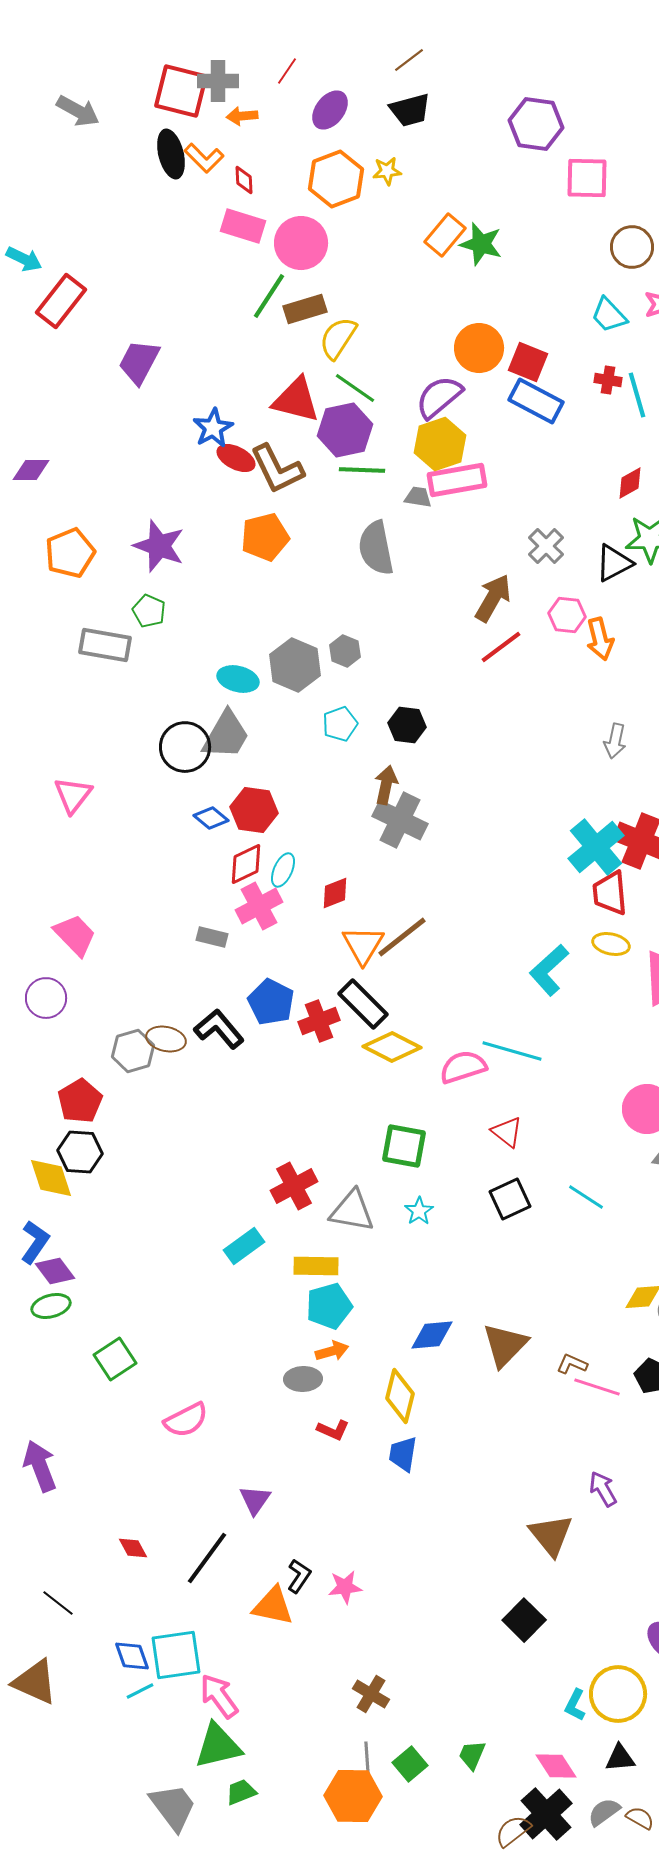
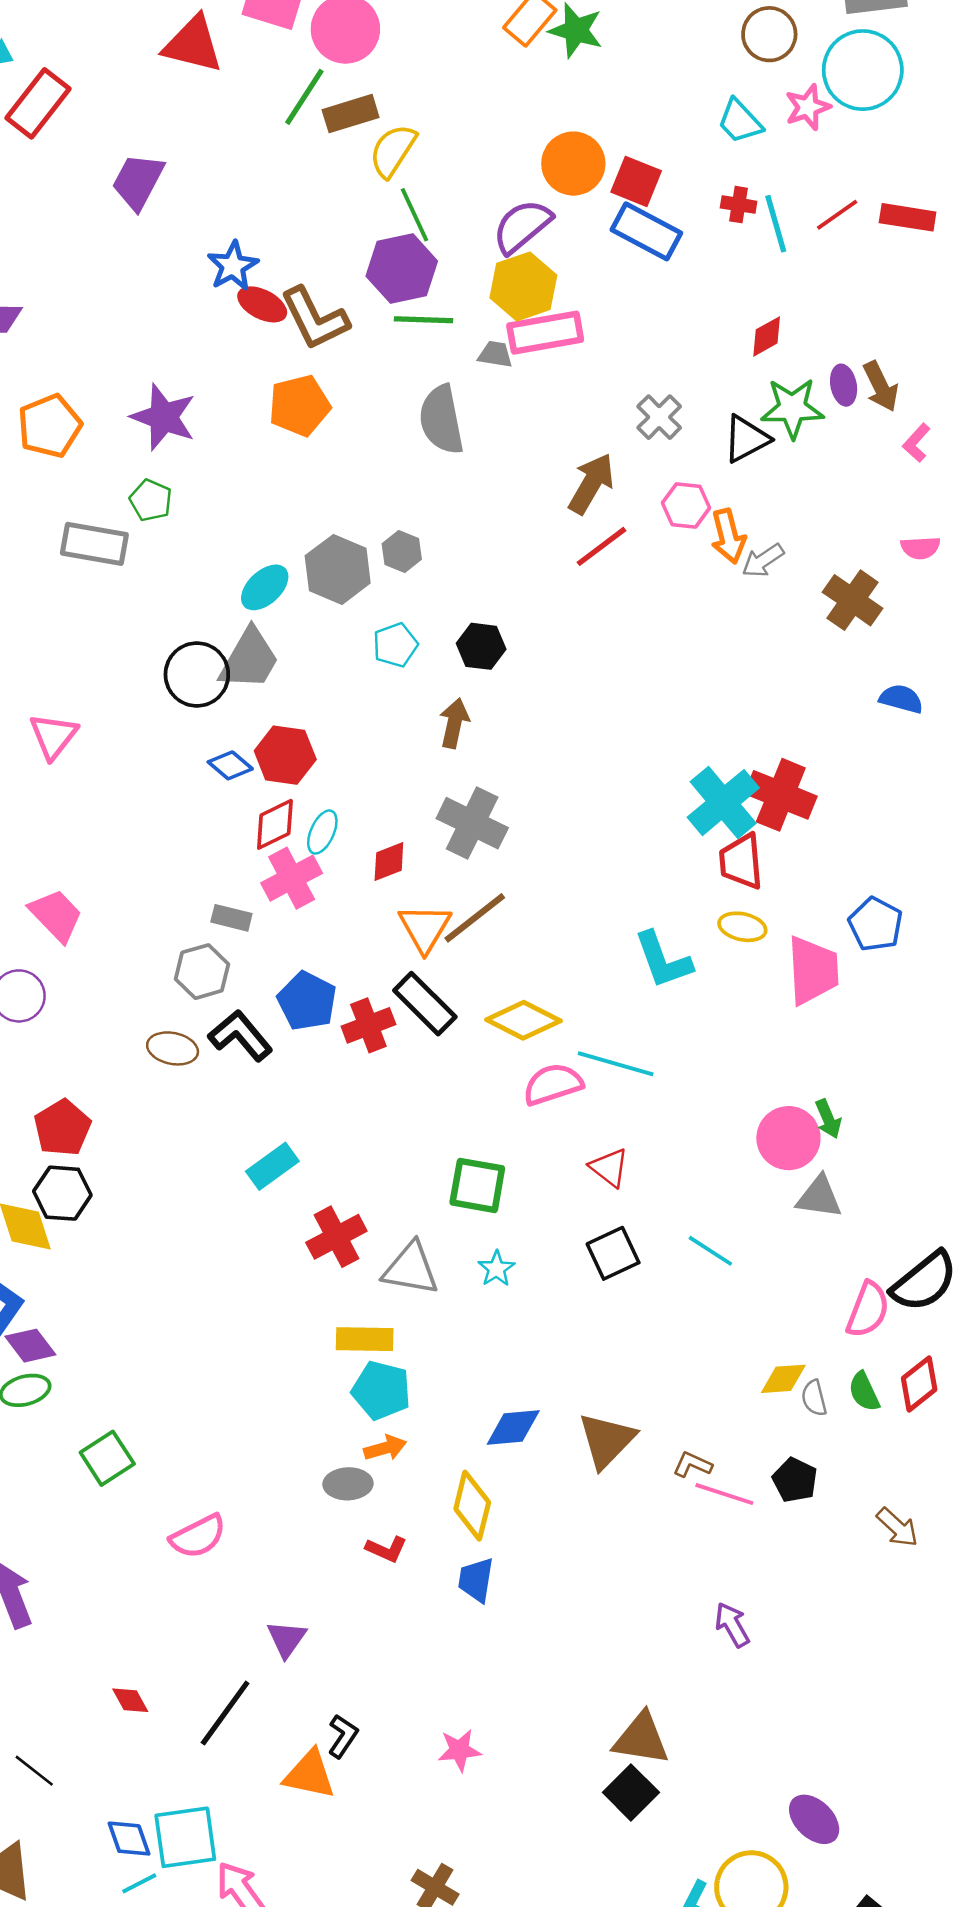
green line: (355, 388) -> (415, 215), turned 30
red triangle: (296, 400) -> (193, 44), moved
cyan ellipse: (238, 679) -> (265, 587), turned -57
gray arrow: (615, 741) -> (763, 561), moved, turned 44
gray cross: (400, 820) -> (472, 823), moved
cyan L-shape: (549, 970) -> (663, 960), turned -68
yellow diamond: (392, 1047) -> (523, 1020), moved
gray hexagon: (133, 1051) -> (202, 972), moved
cyan rectangle: (244, 1246) -> (272, 1166), moved
cyan pentagon: (329, 1306) -> (381, 1390), turned 30
brown triangle: (551, 1535) -> (641, 1739), moved, turned -42
pink star: (345, 1587) -> (459, 1750), moved

